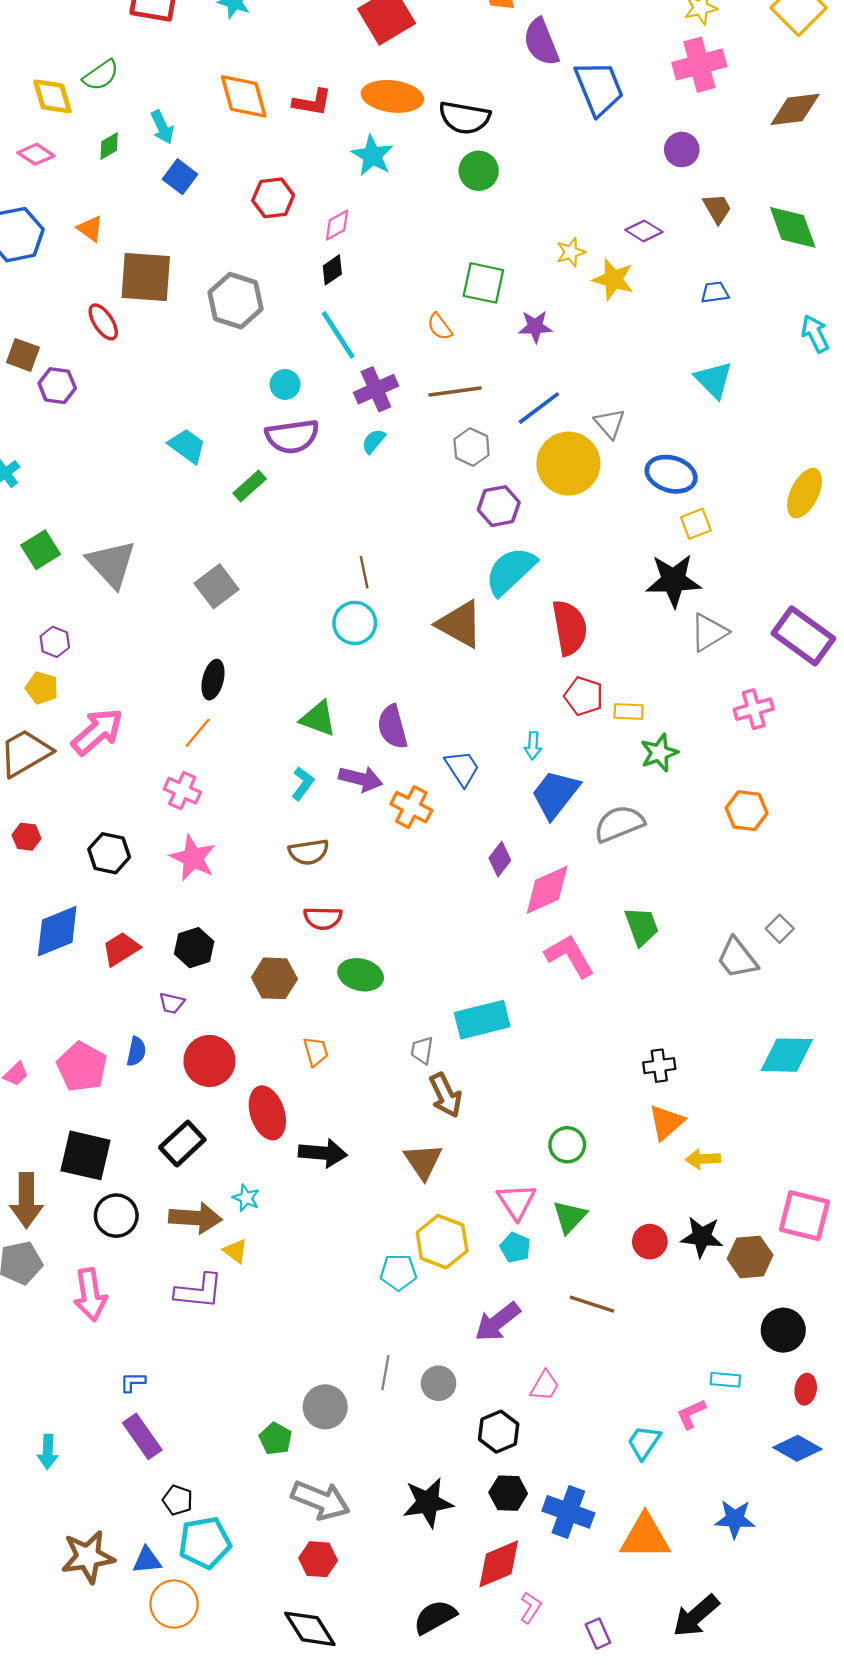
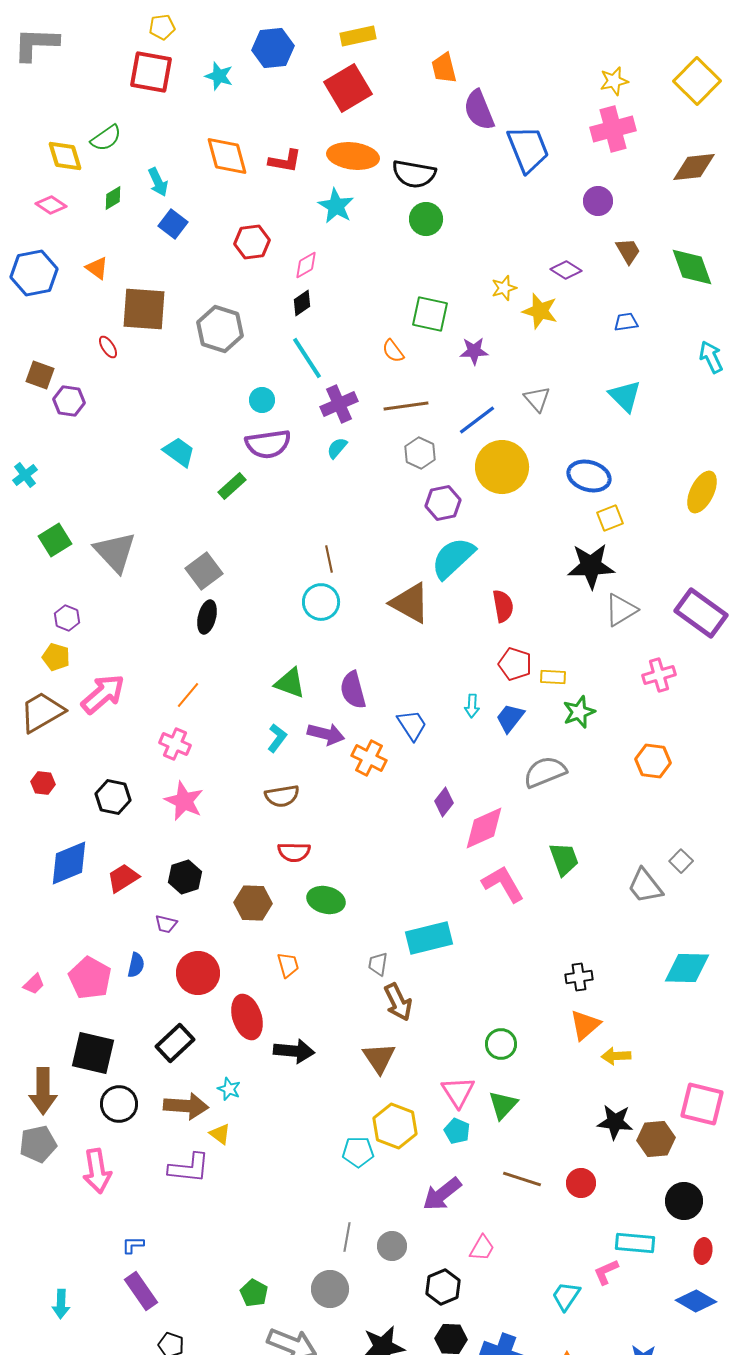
red ellipse: (103, 322) -> (108, 347), size x0.7
gray triangle: (610, 423) -> (537, 399), moved
red semicircle: (570, 628) -> (503, 606), size x0.7
black ellipse: (213, 680) -> (207, 617), moved
blue trapezoid: (555, 794) -> (510, 718), moved, size x0.7
red circle: (650, 1242) -> (581, 1183), moved
cyan rectangle: (725, 1380) -> (635, 1243), size x1.5
gray circle: (325, 1407) -> (330, 1289), moved

